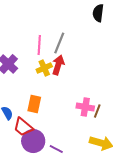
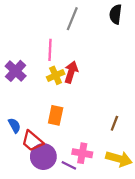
gray line: (59, 43) -> (72, 19), moved
orange rectangle: (34, 104) -> (56, 115), moved
pink cross: (85, 107) -> (82, 153), moved

